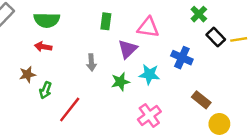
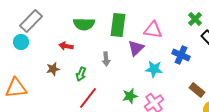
green semicircle: (47, 20) -> (84, 24), moved
green rectangle: (106, 21) -> (118, 25), size x1.6
green star: (120, 82) -> (130, 96), moved
green arrow: (46, 90) -> (81, 74), moved

